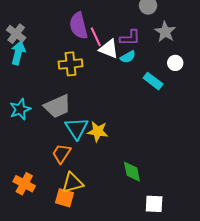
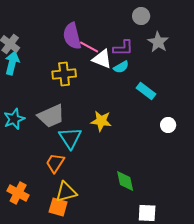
pink line: (96, 37) -> (89, 47), turned -36
white circle: (175, 63) -> (168, 125), moved
yellow star: (98, 131) -> (101, 121), moved

